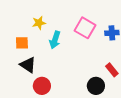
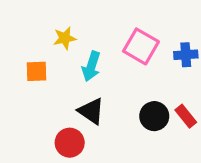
black triangle: (28, 65) -> (91, 111), moved
black circle: (96, 86) -> (154, 116), moved

